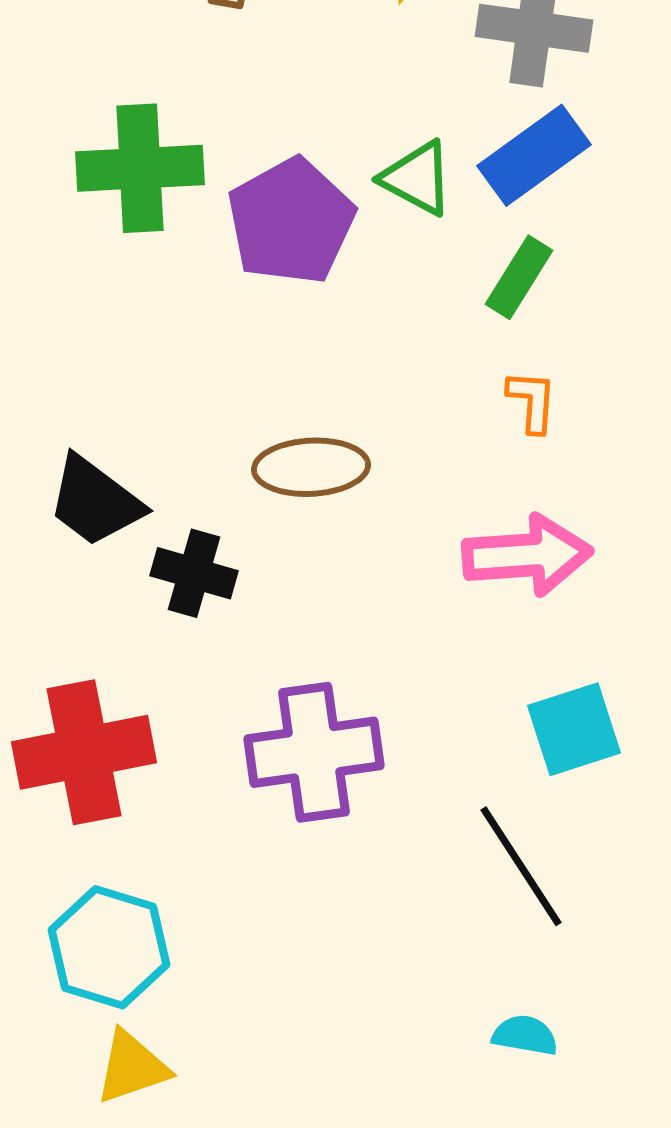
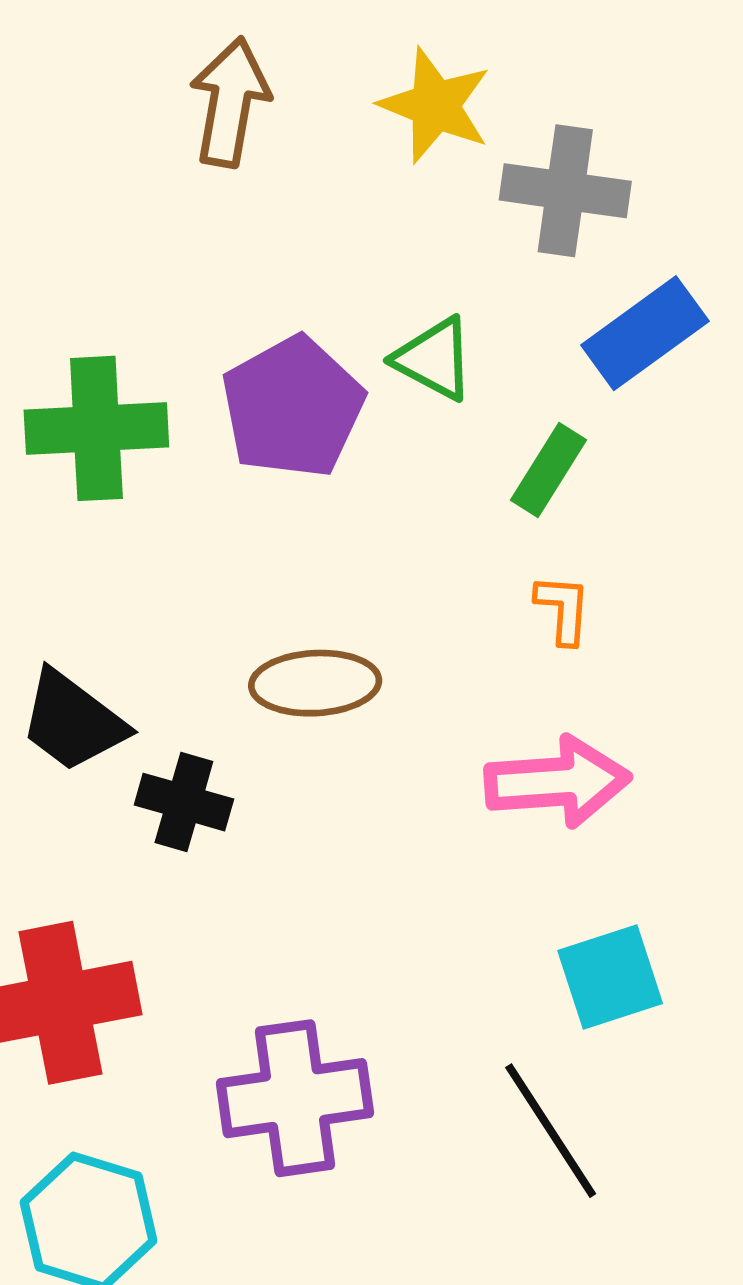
blue rectangle: (534, 155) -> (645, 333), moved
green cross: (140, 168) -> (96, 428), moved
purple cross: (314, 752) -> (295, 1098), moved

